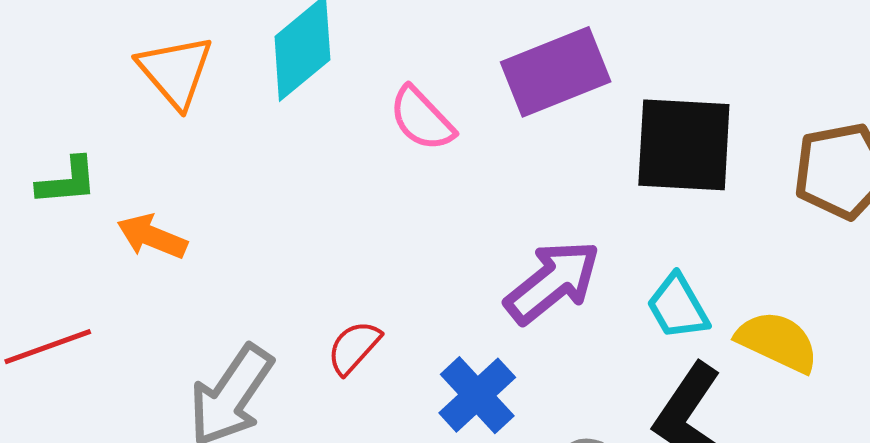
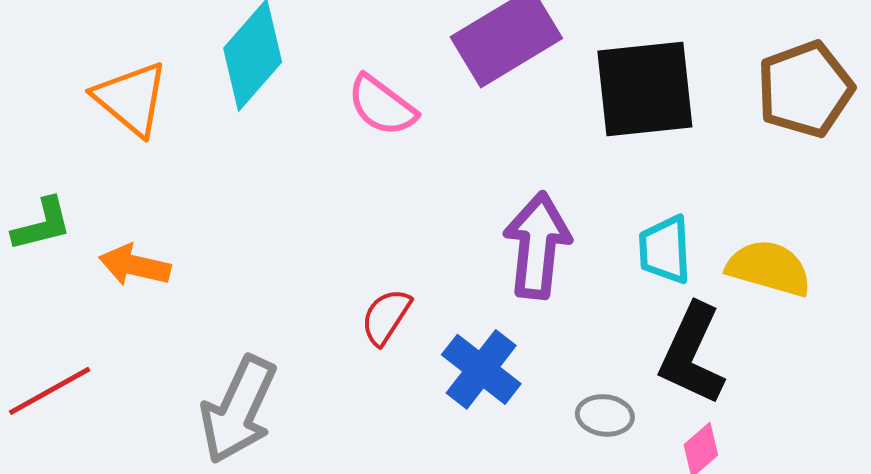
purple arrow: (553, 282) -> (537, 245), turned -36
cyan trapezoid: (678, 307) -> (665, 250), turned 36
red semicircle: (354, 347) -> (386, 317), moved

